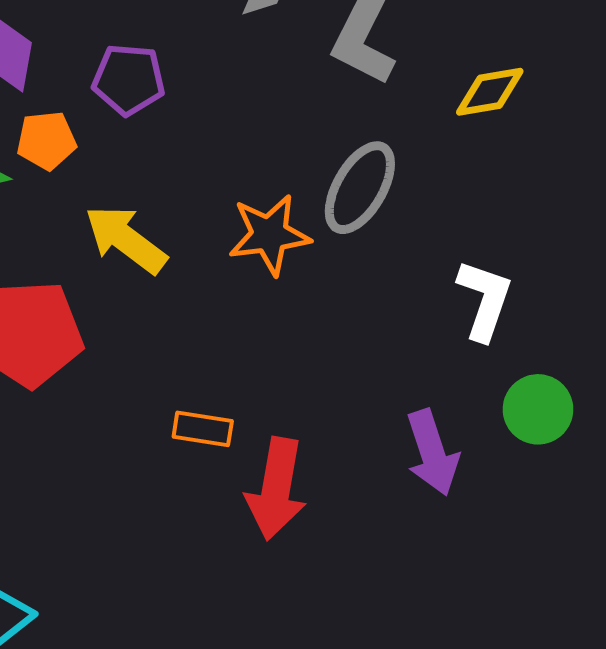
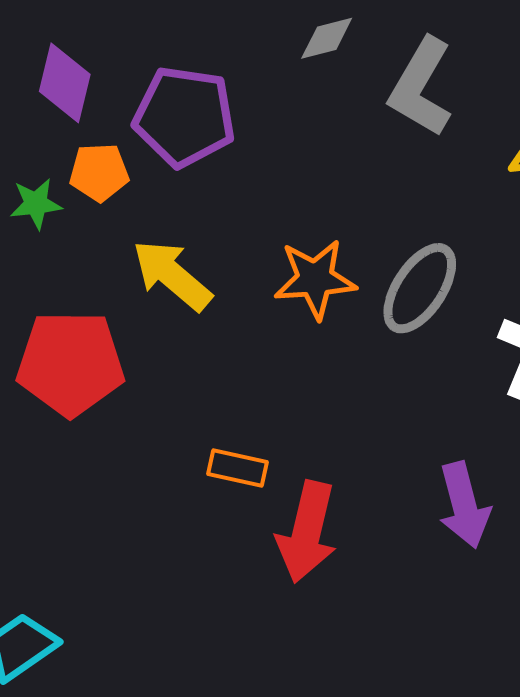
purple pentagon: (129, 80) -> (184, 117), size x1.4
gray ellipse: (360, 188) -> (420, 288), moved

